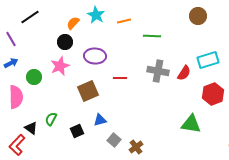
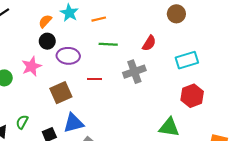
green line: (152, 36) -> (108, 44), moved
black circle: (65, 42) -> (47, 41), moved
gray cross: (158, 71) -> (134, 72), turned -30
red semicircle: (184, 73) -> (149, 43), moved
blue triangle: (100, 120) -> (73, 123), size x1.5

